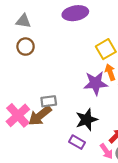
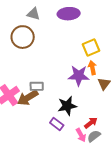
gray triangle: (23, 21) -> (33, 14), moved
brown circle: (26, 47) -> (23, 37), size x1.5

